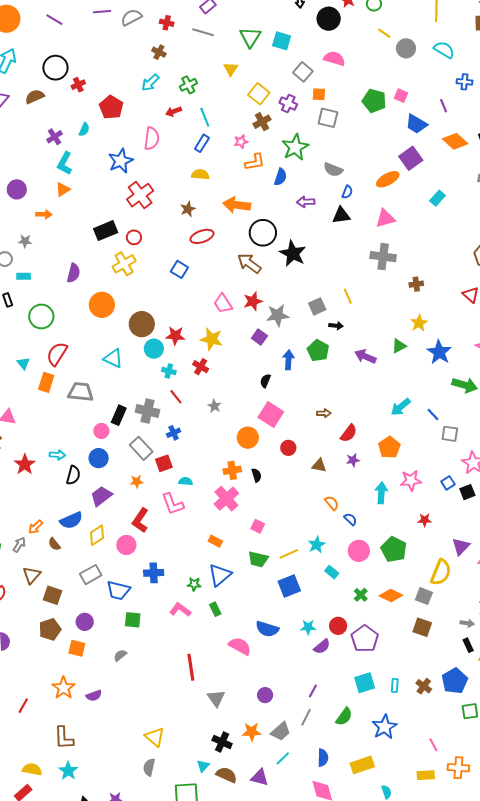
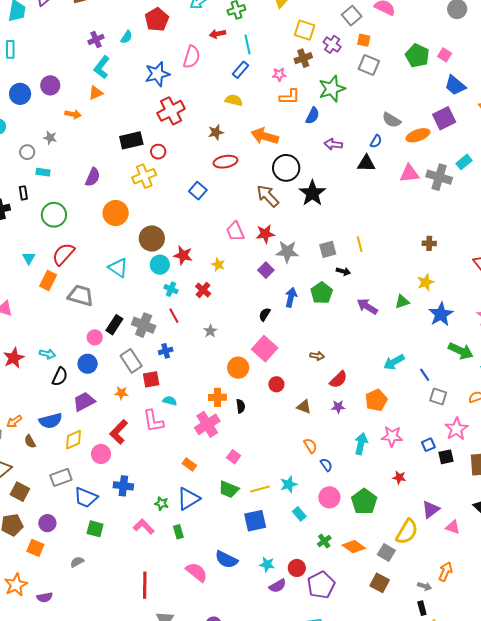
yellow square: (259, 94) -> (305, 30), turned -30
gray semicircle: (333, 170) -> (392, 120), moved
gray cross: (383, 257) -> (439, 177), moved
yellow star: (211, 339) -> (218, 265), size x0.6

